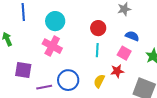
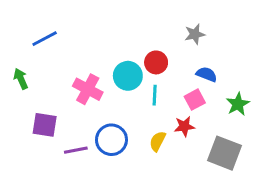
blue line: (23, 12) -> (45, 39), turned 66
cyan circle: (55, 21) -> (128, 76), moved
pink square: (124, 53) -> (195, 100), turned 32

